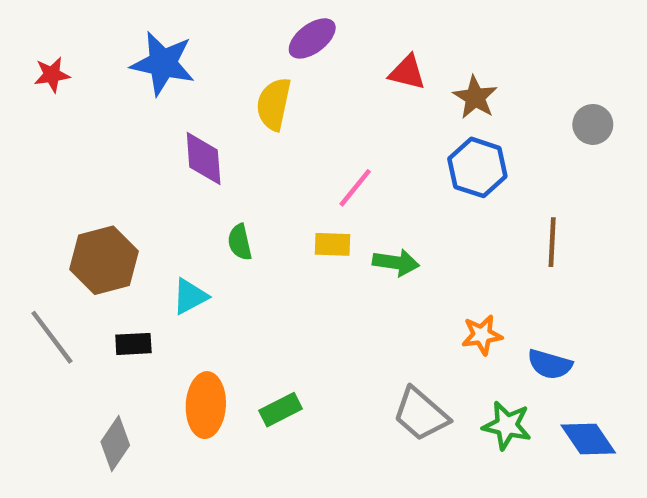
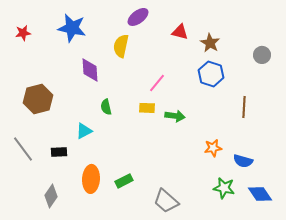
brown hexagon: (104, 260) -> (38, 99), moved
gray trapezoid: (421, 414) -> (166, 201), moved

